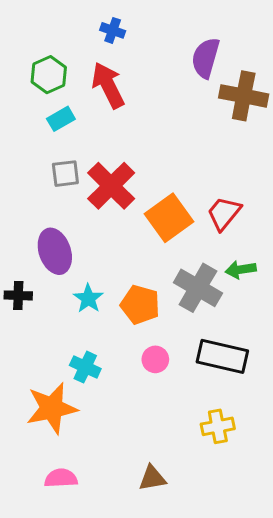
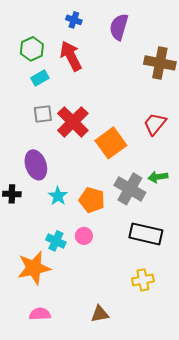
purple semicircle: (206, 58) -> (119, 27), moved
red trapezoid: (224, 213) -> (155, 124), moved
pink circle: (155, 359) -> (84, 236), moved

